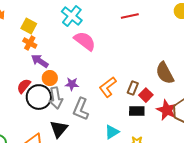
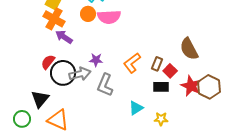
pink semicircle: (85, 41) -> (109, 17), turned 140
orange cross: (30, 43) -> (54, 19), size x1.5
orange circle: (50, 78) -> (88, 14), moved
gray arrow: (56, 98) -> (80, 74), turned -95
black triangle: (59, 129) -> (40, 99), moved

